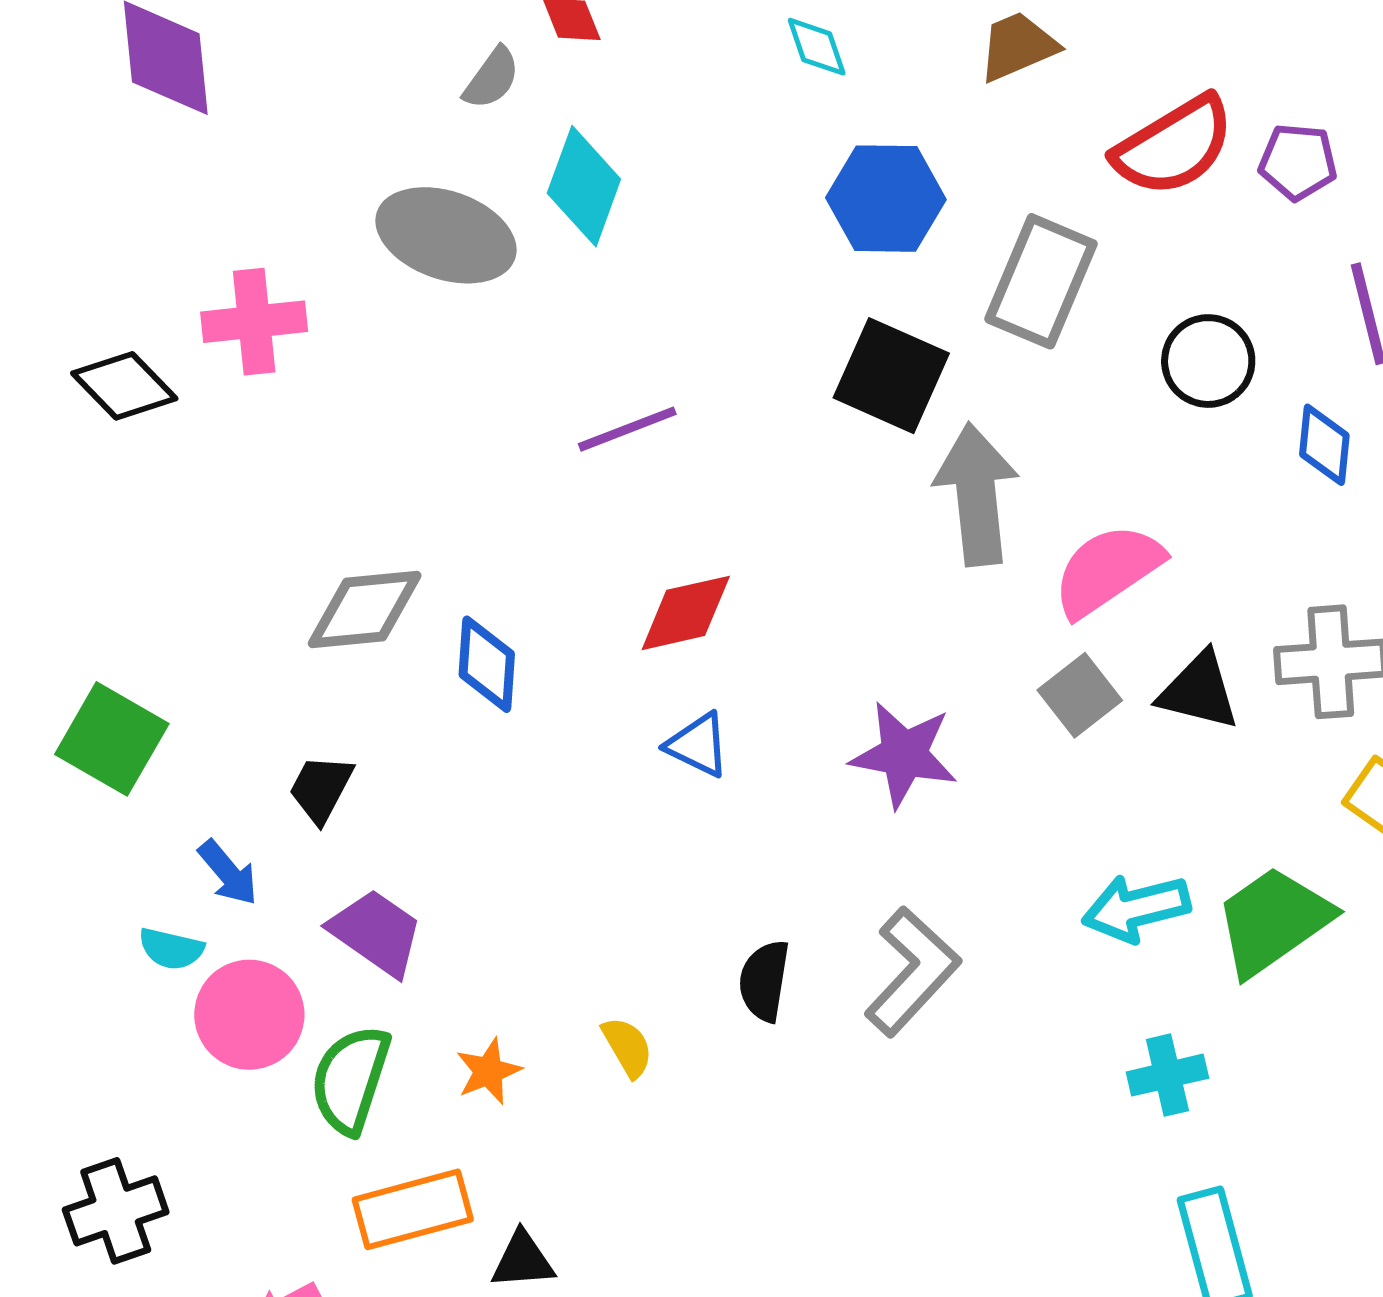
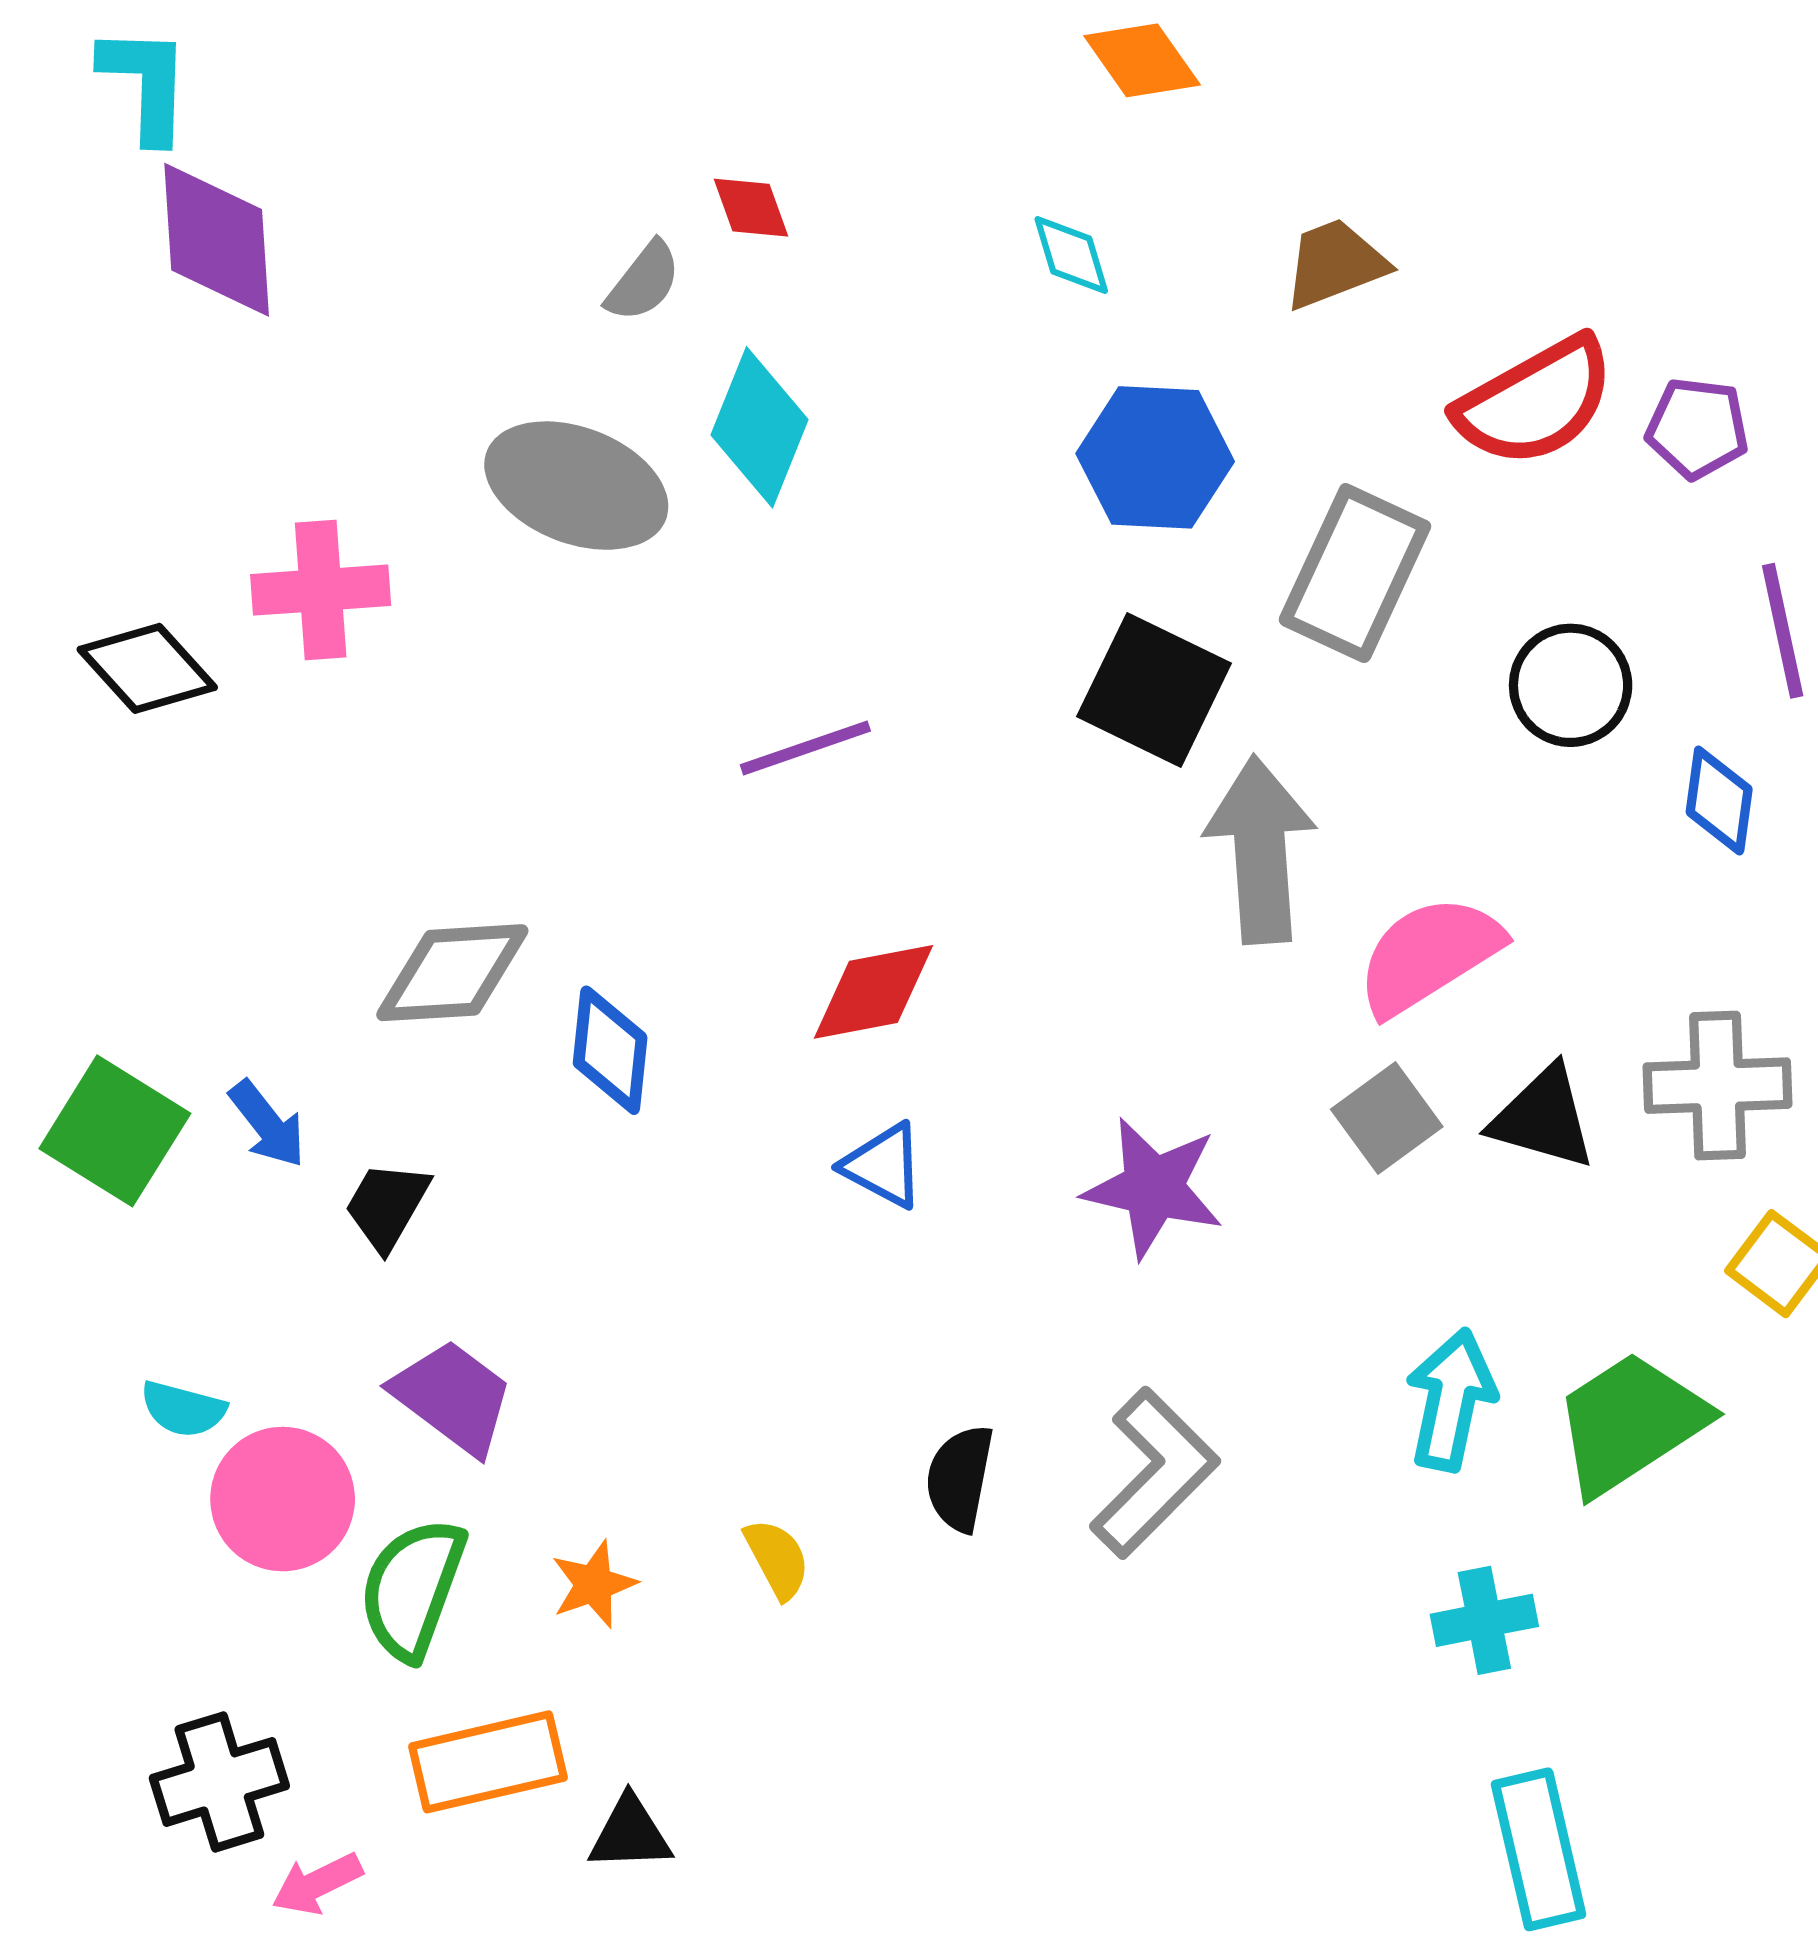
blue arrow: (228, 873) -> (267, 1124), moved
cyan arrow: (1136, 908) -> (1451, 1400), turned 114
black cross: (116, 1211) -> (219, 1782), moved

